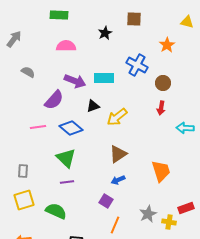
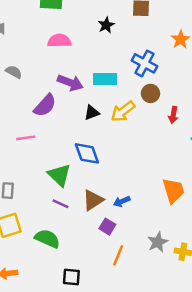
brown circle: (163, 83) -> (151, 93), moved
yellow arrow: (117, 117) -> (123, 111), moved
blue diamond: (71, 128) -> (87, 153), moved, turned 30
brown triangle: (118, 154) -> (93, 200), moved
purple line: (67, 182) -> (61, 204), turned 32

